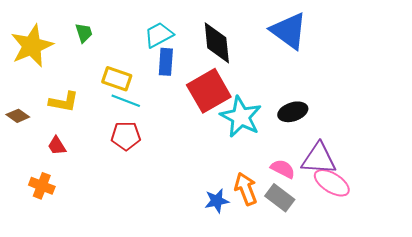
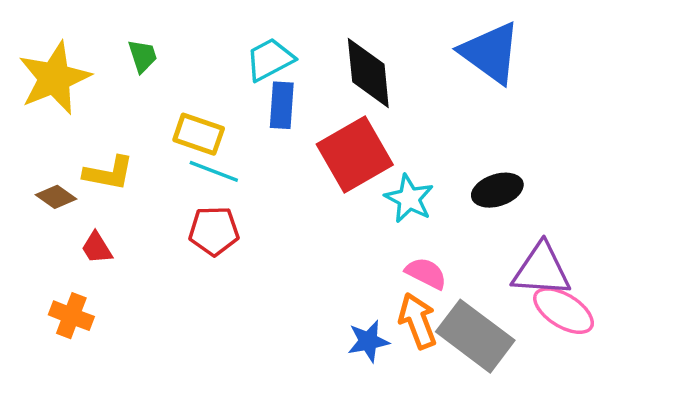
brown diamond: (18, 116) -> (56, 197), moved
cyan star: (241, 117) -> (409, 199), size x0.7
pink semicircle: (283, 169) -> (426, 273), moved
gray rectangle: (280, 198) -> (475, 336), size x1.5

